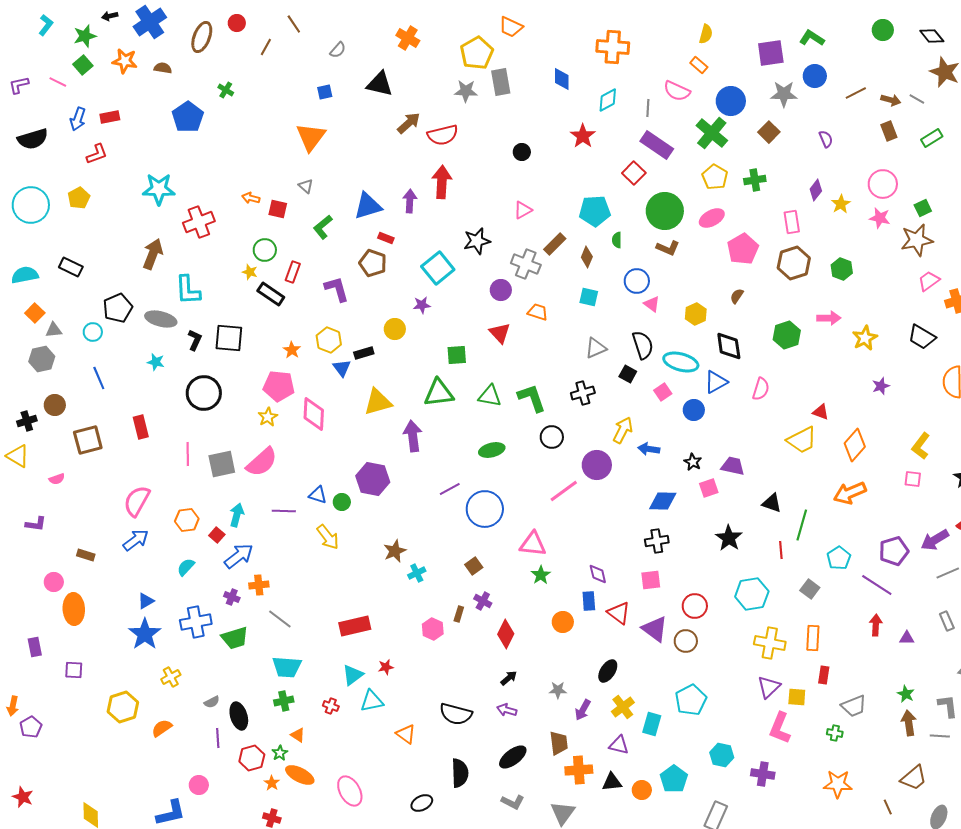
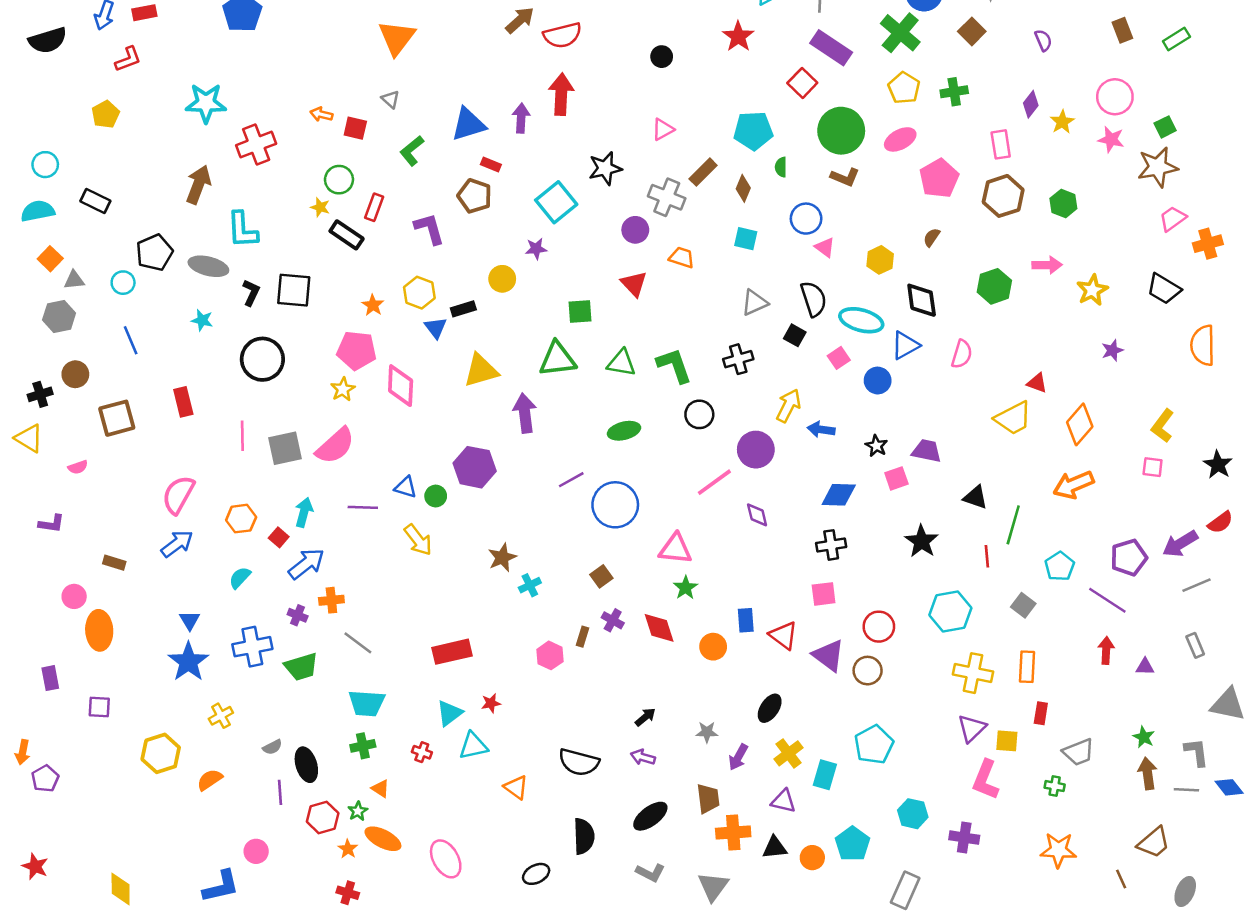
cyan circle: (31, 205) -> (45, 165), moved, size x0.6
purple diamond: (598, 574) -> (757, 515), moved
blue triangle: (146, 601) -> (190, 620), turned -30
red diamond: (506, 634) -> (659, 628), moved, turned -44

